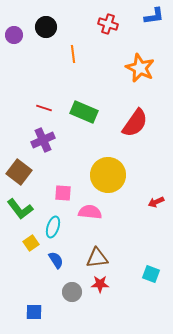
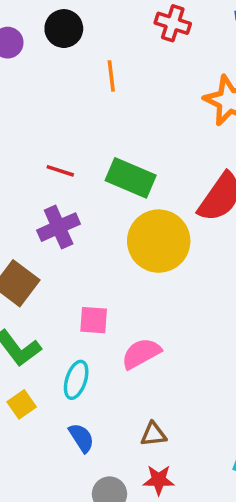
yellow circle: (108, 175) -> (159, 241), moved
pink semicircle: (90, 212) -> (141, 353), turned -35
yellow square: (31, 243) -> (22, 404), moved
brown triangle: (97, 258) -> (153, 434), size x0.7

